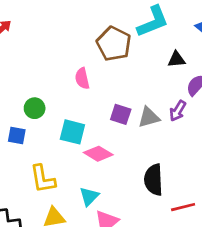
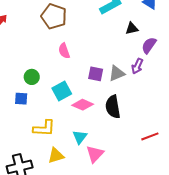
brown pentagon: (114, 44) -> (54, 16), moved
cyan square: (72, 132) -> (62, 91), turned -36
yellow L-shape: (43, 179) -> (44, 128), turned -70
black semicircle: (154, 180) -> (113, 107), moved

